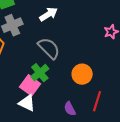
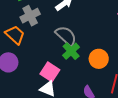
green cross: (40, 73) -> (71, 51), moved

